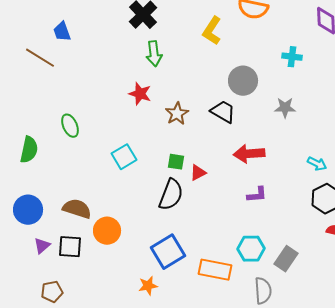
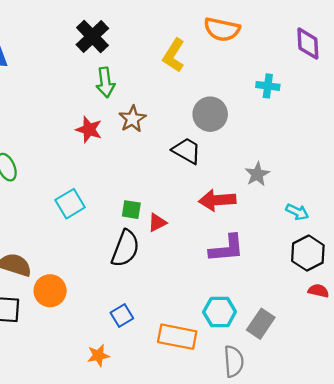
gray star: (285, 108) -> (257, 174), moved, turned -30
brown star: (177, 114) -> (132, 119), moved
purple L-shape: (257, 195) -> (227, 248), size x1.5
blue square: (168, 252) -> (122, 315), size x0.6

